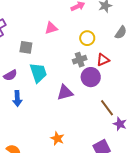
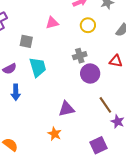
yellow circle: (87, 38) -> (88, 25), moved
red triangle: (103, 60) -> (116, 61), moved, turned 32
purple triangle: (65, 93) -> (66, 109), moved

